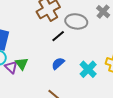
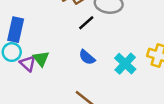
blue semicircle: (58, 63) -> (87, 57), turned -96

